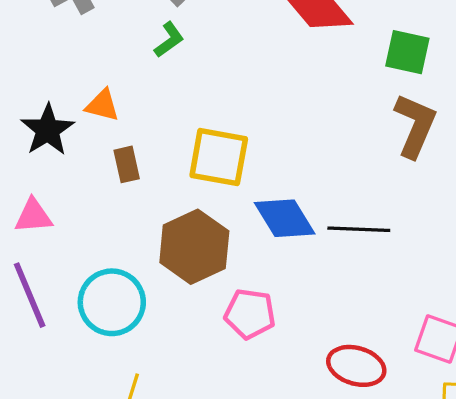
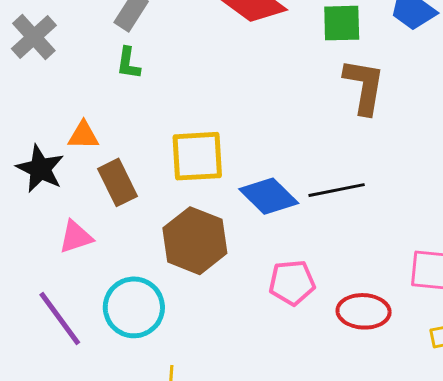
green L-shape: (169, 40) -> (128, 63), turned 148
brown rectangle: (127, 164) -> (117, 182), size x1.4
pink triangle: (33, 216) -> (76, 237), moved
pink pentagon: (250, 314) -> (292, 283), moved

